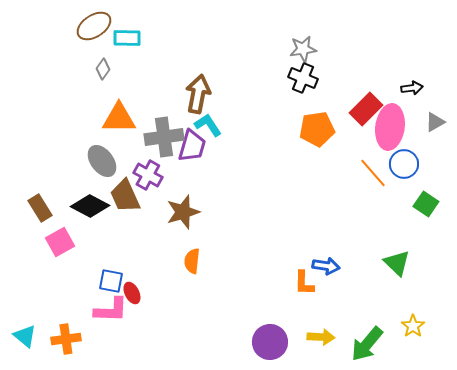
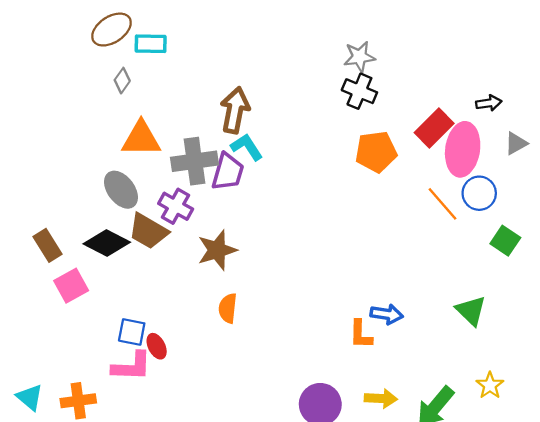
brown trapezoid: (125, 196) -> (148, 231), turned -36

